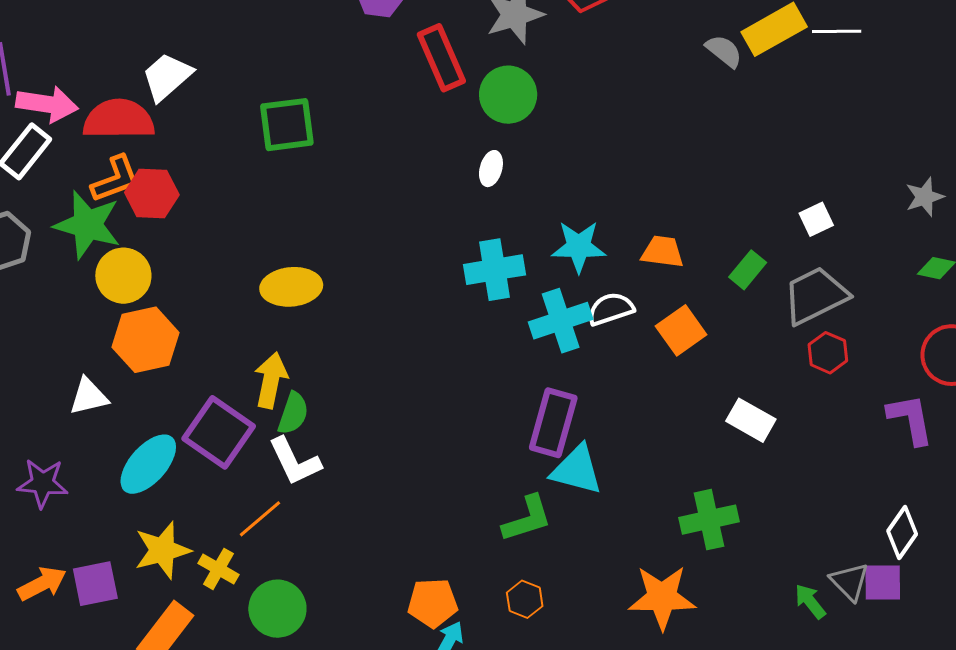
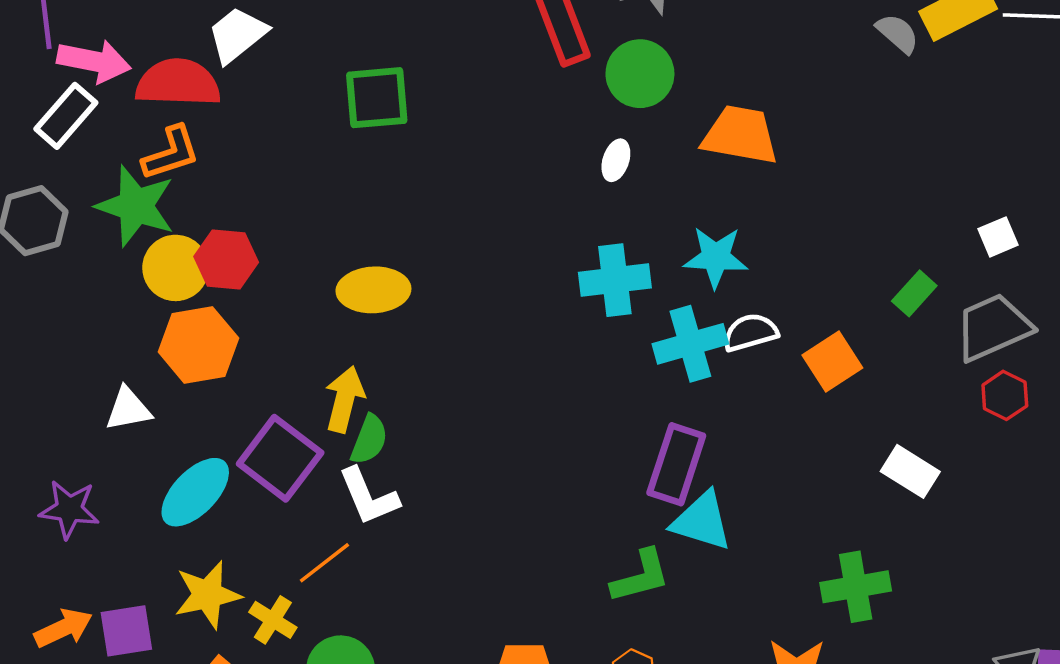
red hexagon: (152, 194) -> (226, 259), moved
orange trapezoid: (663, 252) -> (740, 135), moved, size x1.5

